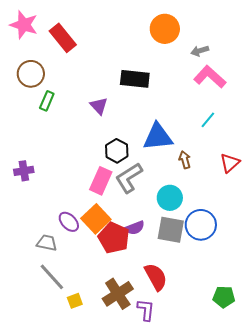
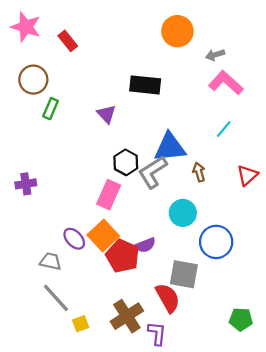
red rectangle: (63, 38) -> (68, 41), size x0.7
gray L-shape: (129, 178) -> (153, 172), moved
gray square: (171, 230) -> (184, 274), moved

